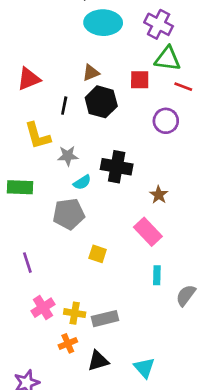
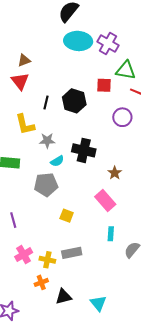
purple cross: (159, 24) -> (108, 43), moved
brown triangle: (91, 73) -> (24, 60), moved
red triangle: (29, 79) -> (20, 81), turned -48
gray rectangle: (105, 319) -> (72, 253), moved

